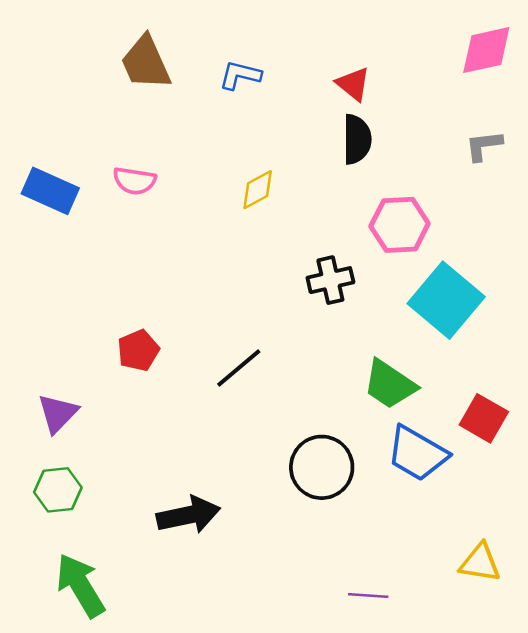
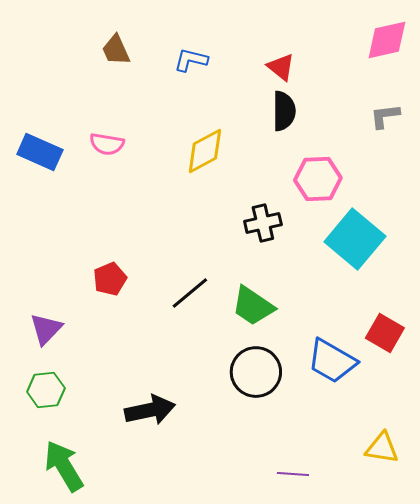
brown trapezoid: (146, 63) -> (116, 50), size x0.7
yellow diamond: (258, 190) -> (205, 151), size x1.4
green trapezoid: (390, 384) -> (253, 306), moved

